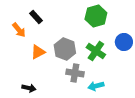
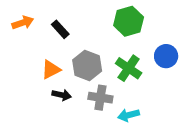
black rectangle: (36, 17) -> (60, 29), moved
orange arrow: (19, 30) -> (23, 23), moved, turned -70
black arrow: (29, 88) -> (62, 95), moved

